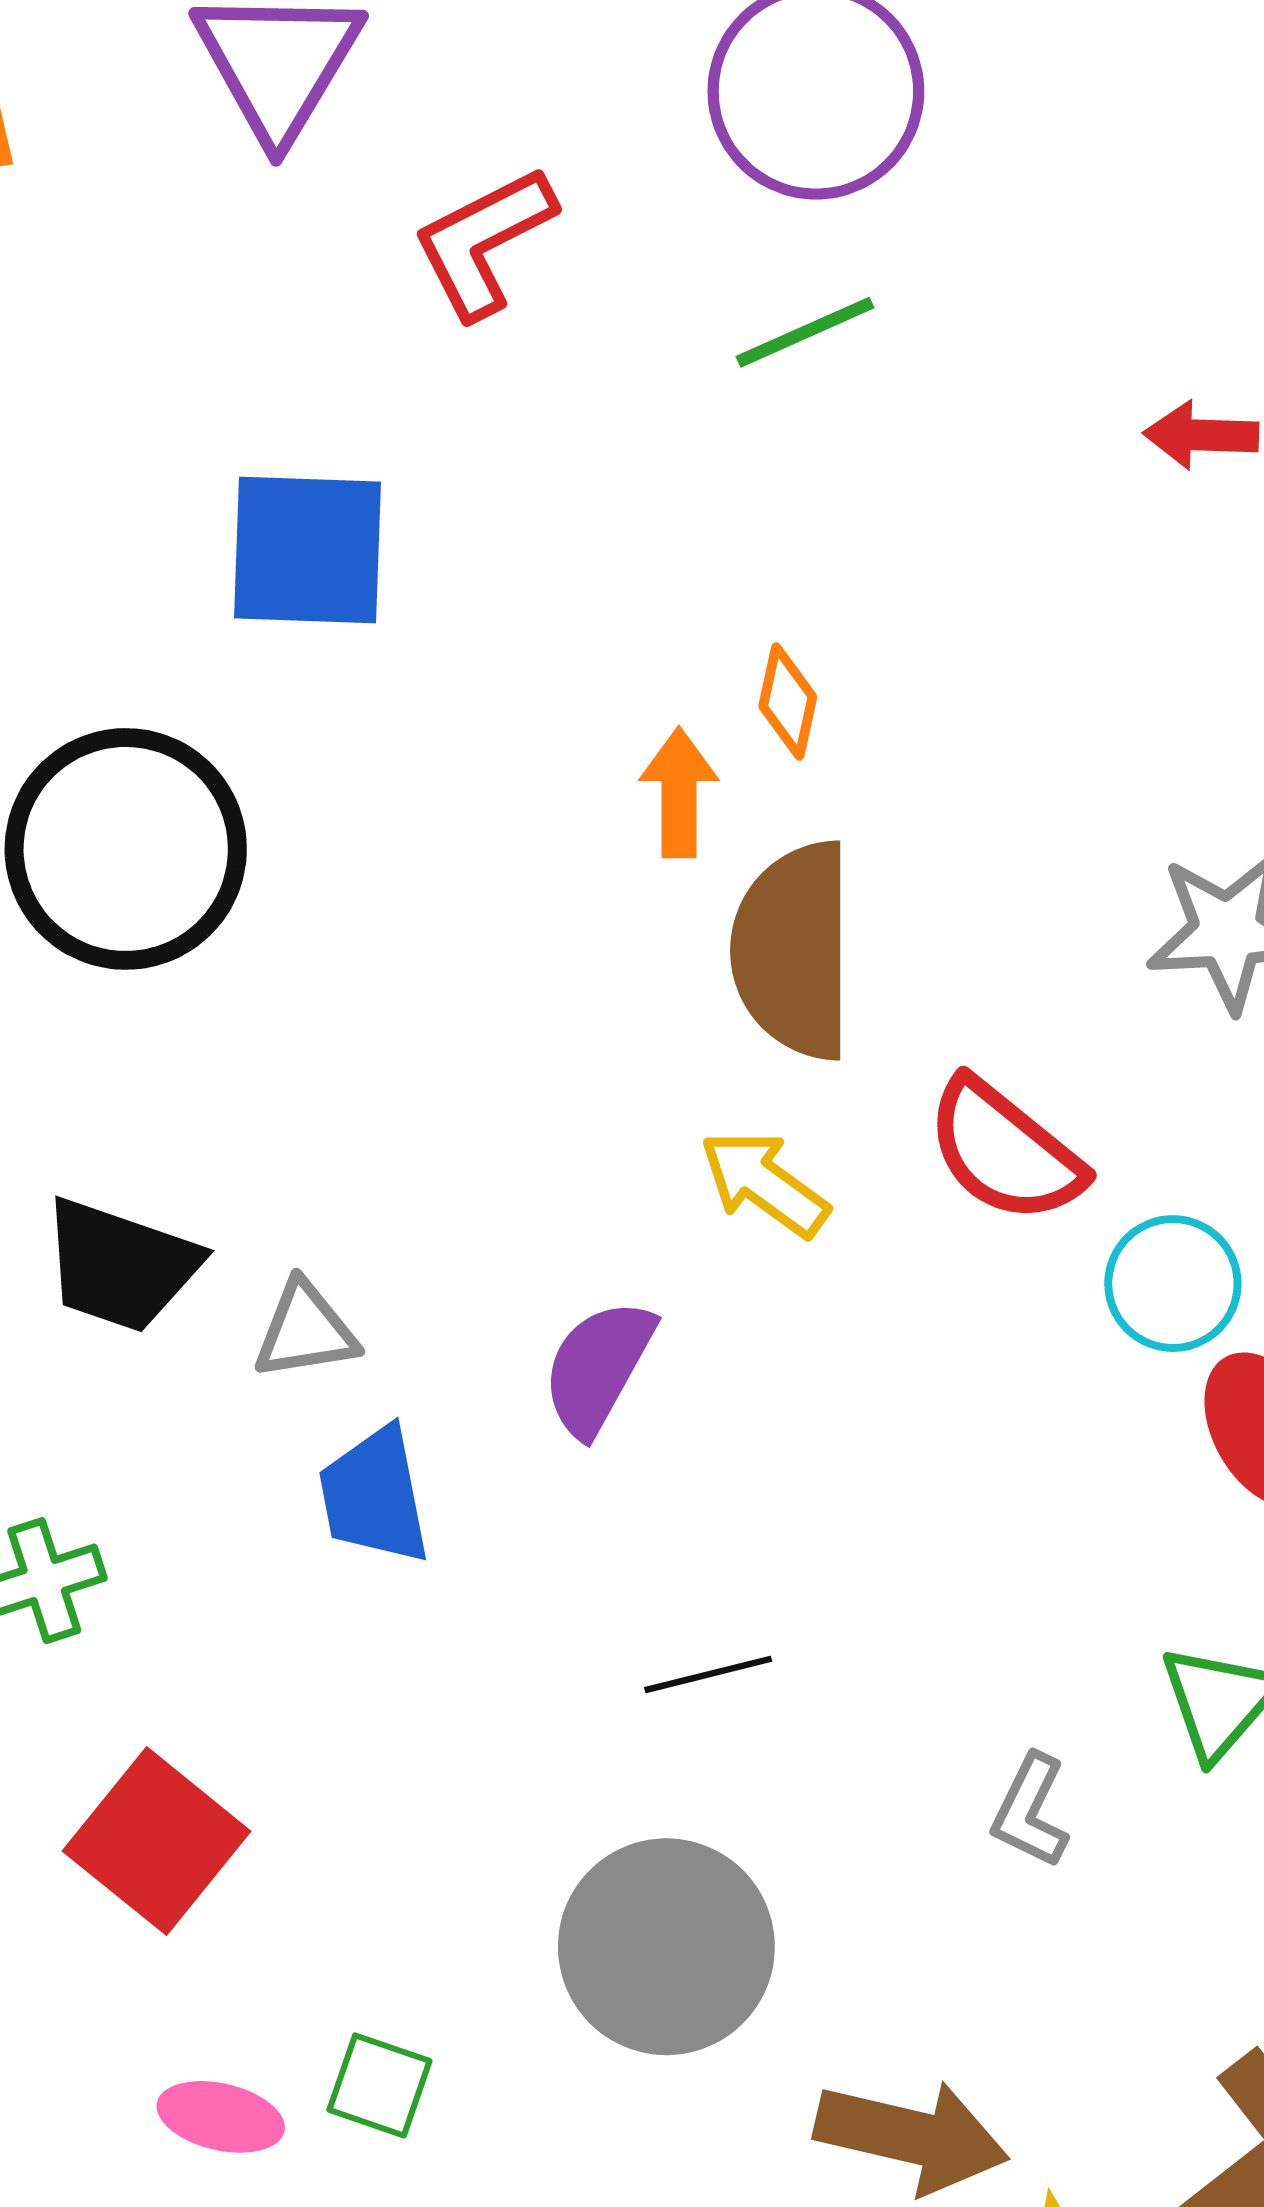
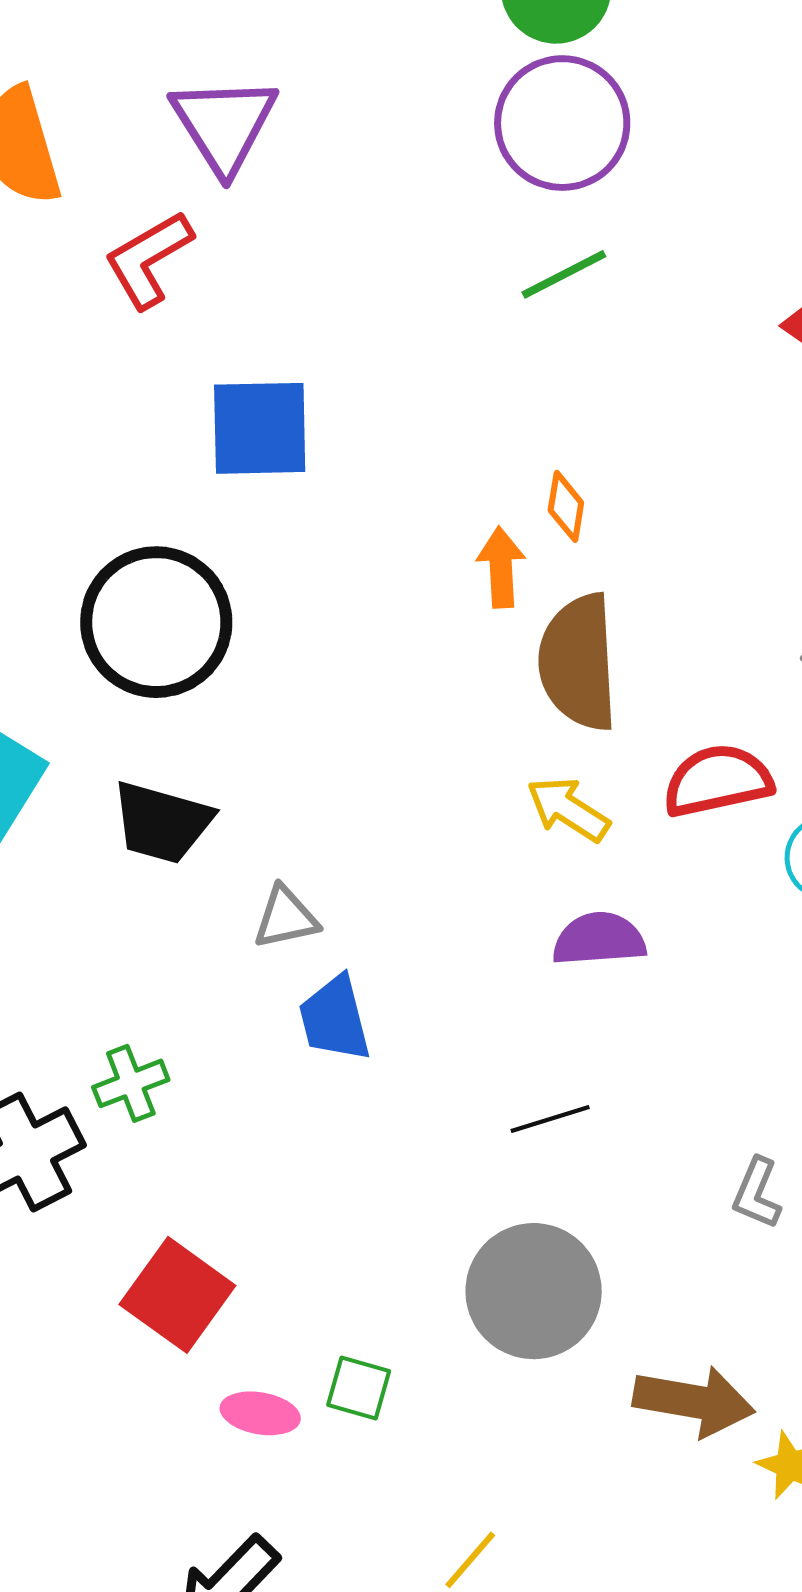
red L-shape: (484, 242) -> (148, 259), moved
red semicircle: (1005, 1151) -> (718, 781), turned 132
black trapezoid: (121, 1265) -> (162, 822), moved
purple semicircle: (598, 1367) -> (599, 939), moved, turned 60
red square: (157, 1841) -> (177, 1295), moved

